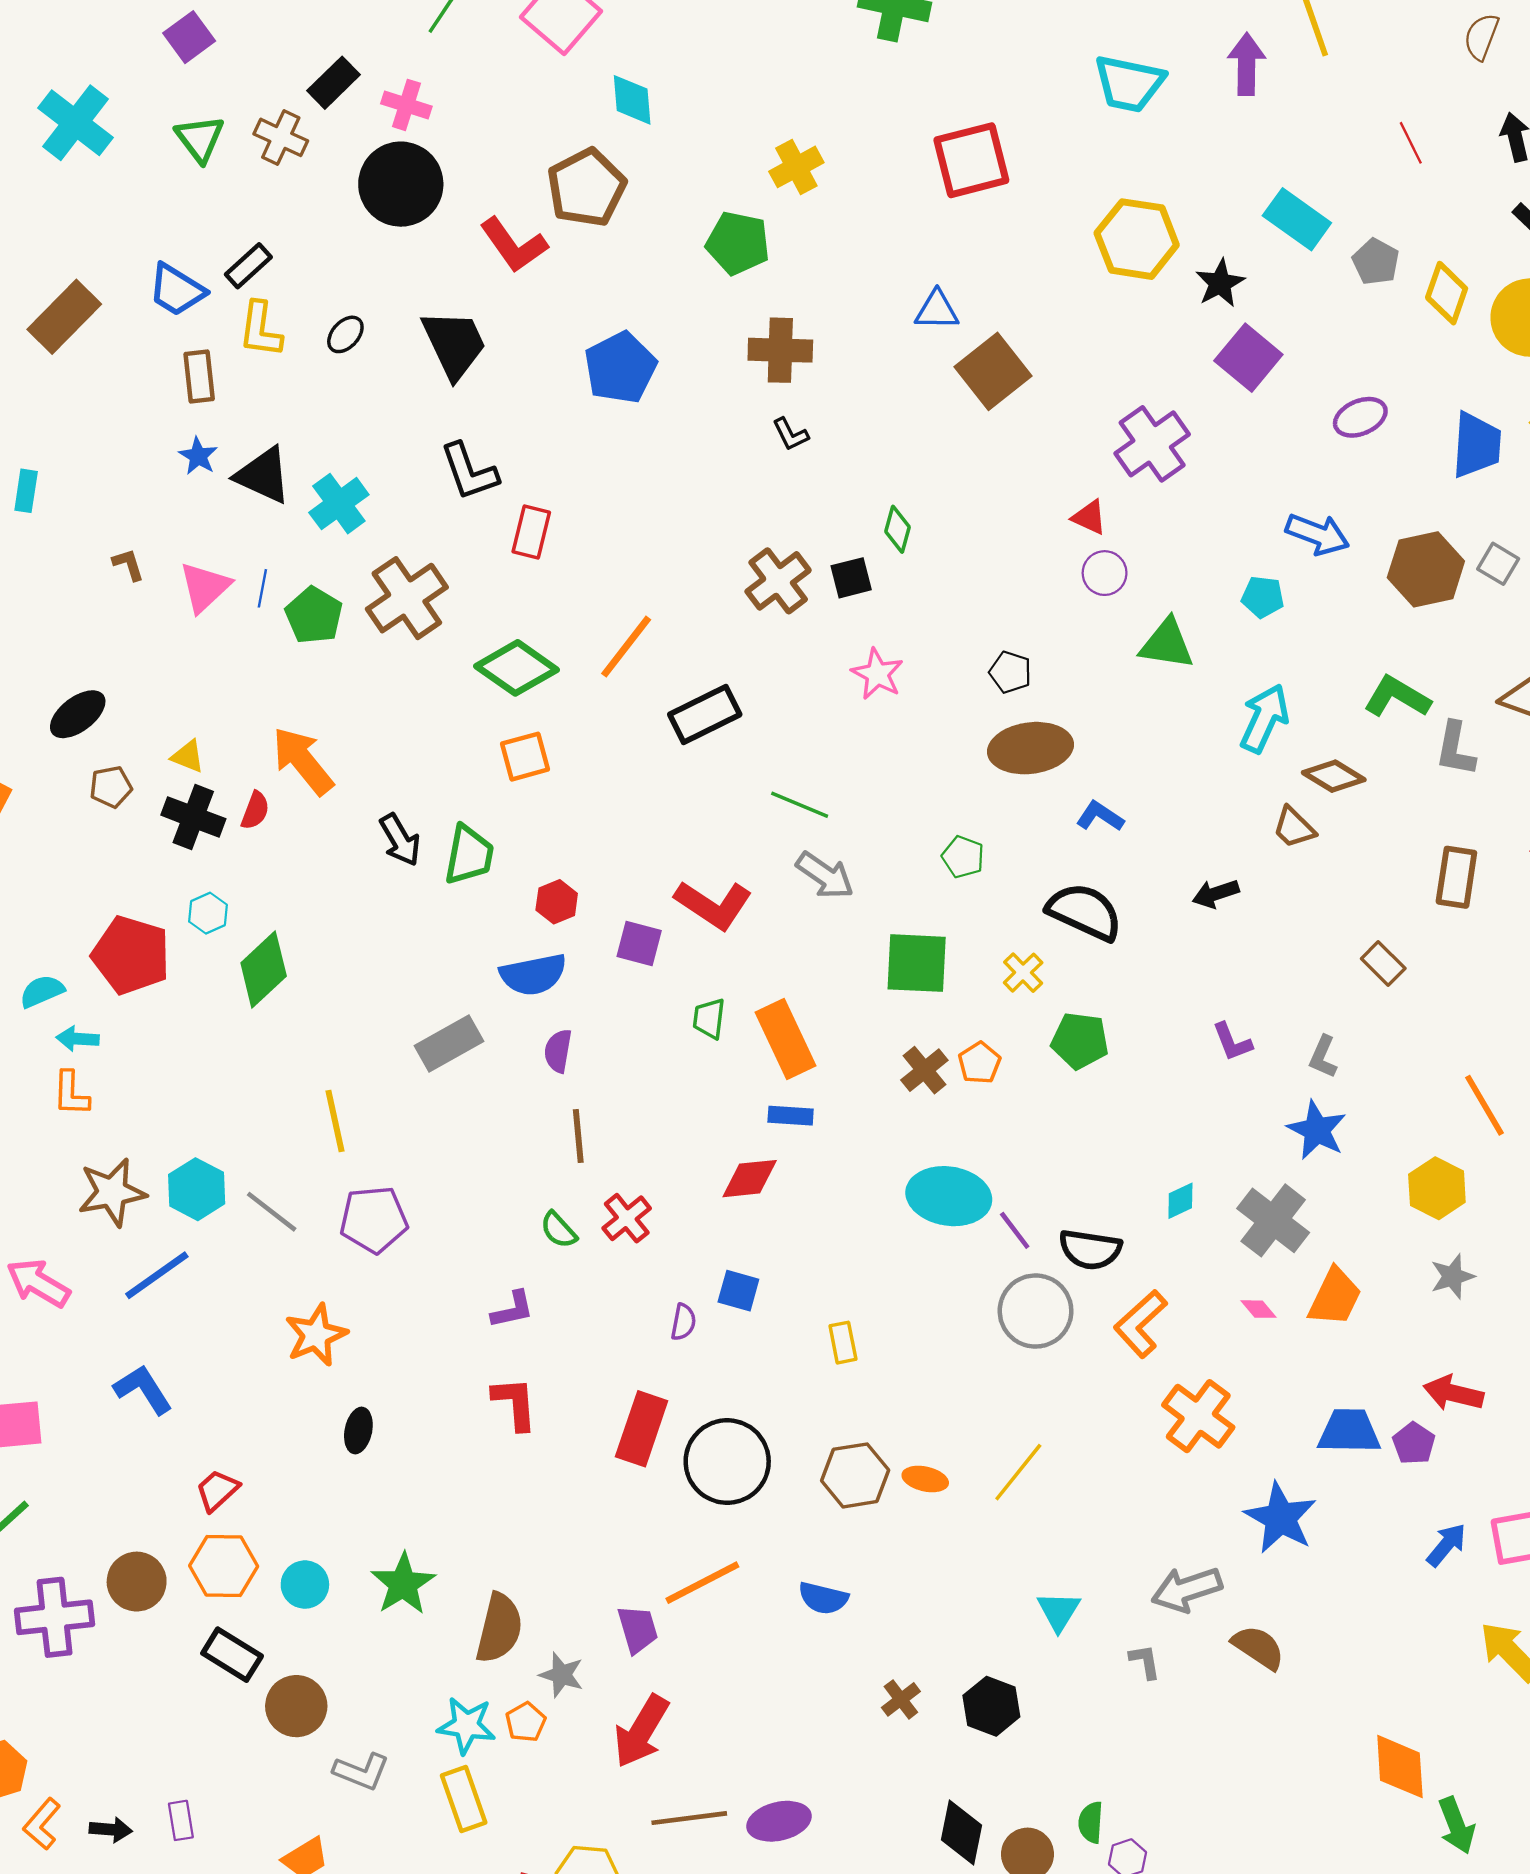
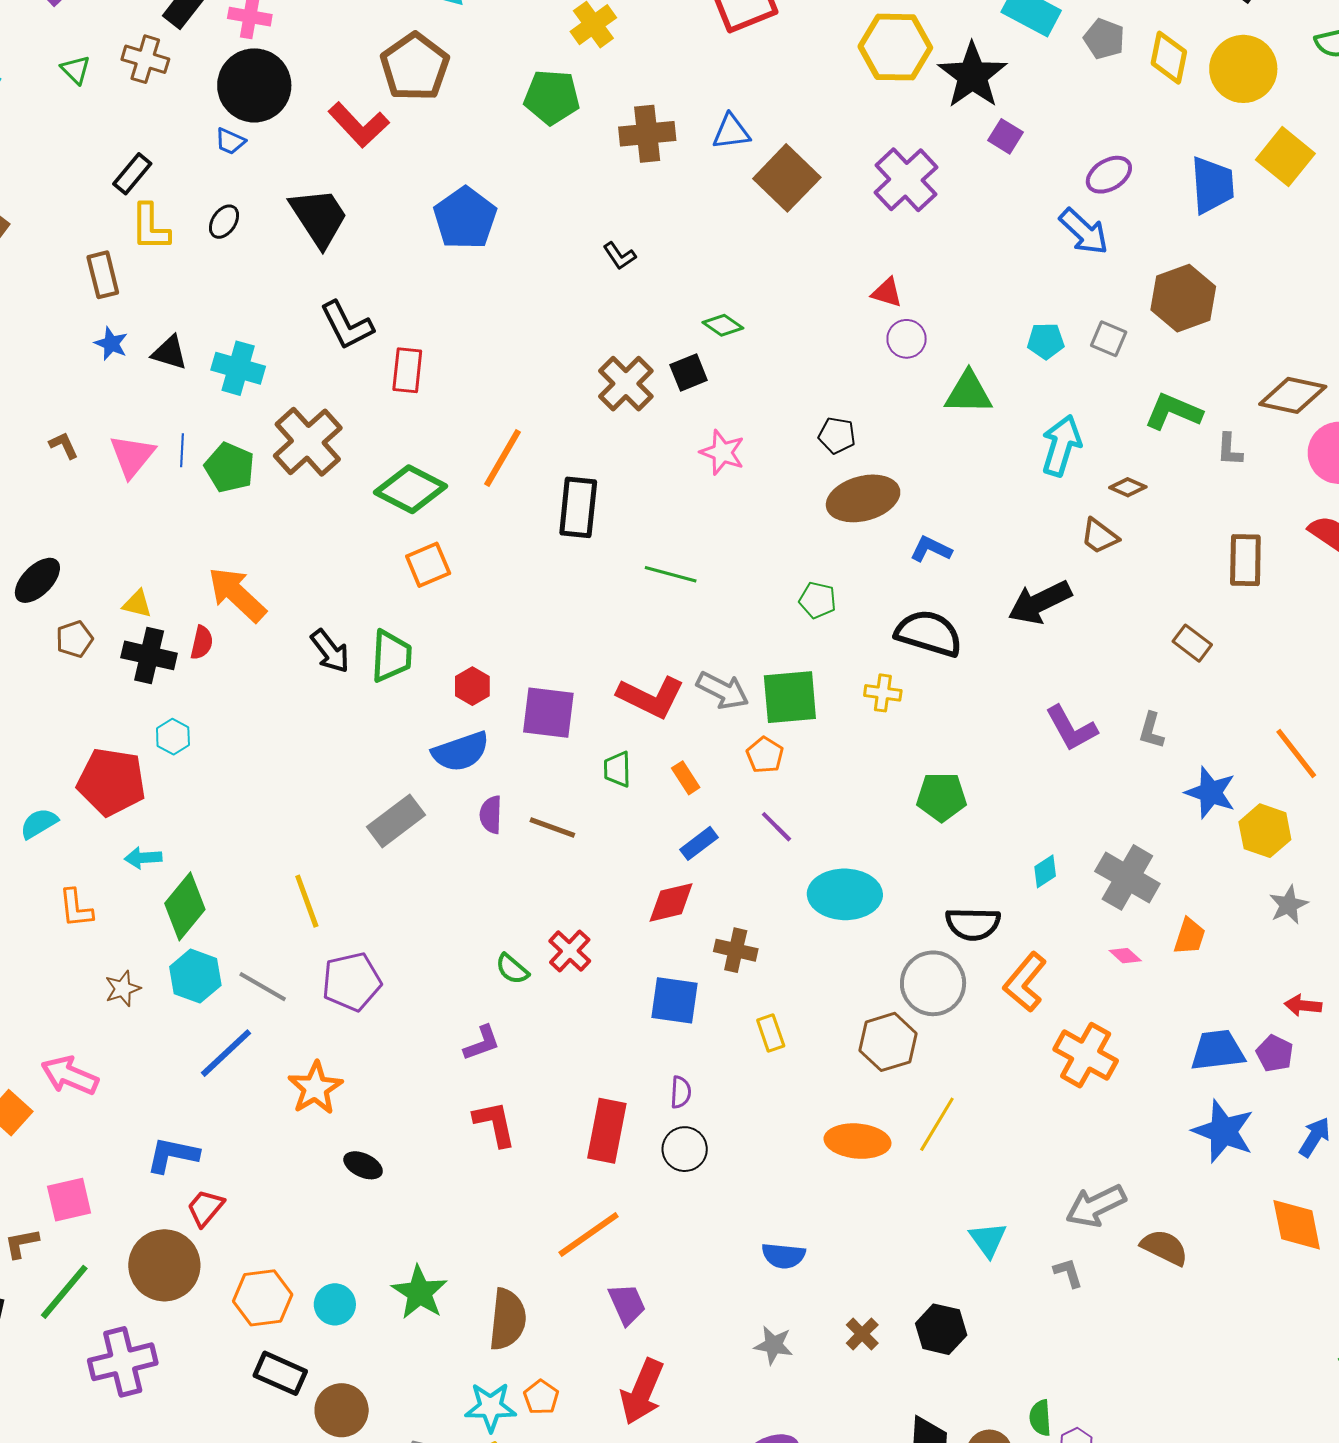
green triangle: (200, 139) -> (76, 70), size x0.7
black star: (1220, 283) -> (972, 75), size x1.6
blue trapezoid: (177, 290) -> (230, 141), moved, size x0.6
brown cross: (780, 350) -> (647, 134), moved
purple square: (1248, 358) -> (1006, 136), size x0.6
purple cross: (1152, 444) -> (906, 180), moved
black triangle: (263, 475) -> (170, 353), size x0.7
cyan cross: (339, 504) -> (238, 368), turned -30
green diamond: (898, 529) -> (723, 325), turned -63
blue arrow: (1317, 534) -> (1084, 232), moved, turned 30
gray square: (1498, 564) -> (1109, 339), moved
black rectangle: (705, 714) -> (578, 507), turned -50
gray L-shape: (1455, 749) -> (1230, 450), size x0.7
brown diamond: (1334, 776) -> (1128, 487), size x0.7
gray arrow: (825, 875) -> (723, 690), moved
black arrow: (1216, 894) -> (1040, 602), size x1.6
red L-shape: (713, 905) -> (651, 697), moved
purple square: (639, 943) -> (548, 713), size x1.4
green diamond: (264, 970) -> (185, 906), moved
yellow cross: (1023, 973) -> (883, 693), turned -30
cyan arrow: (78, 1039) -> (143, 858), moved
orange rectangle: (786, 1039) -> (686, 778), size x0.5
green pentagon: (1080, 1041) -> (942, 797), moved
purple L-shape: (1232, 1042) -> (1071, 728), size x1.4
orange pentagon: (979, 1063) -> (765, 755), moved
brown cross: (924, 1070) -> (736, 950), moved, turned -30
blue rectangle: (791, 1116) -> (699, 843), turned -33
blue star: (1317, 1130) -> (1211, 793), moved
brown line: (578, 1136) -> (552, 828), moved, turned -57
brown star: (112, 1192) -> (123, 989), size x0.6
purple line: (1015, 1230) -> (776, 827), moved
blue line: (157, 1275) -> (226, 1053), moved
blue square: (738, 1291) -> (674, 1000), size x1.4
orange trapezoid: (1335, 1297) -> (1190, 936), size x0.7
purple semicircle: (683, 1322) -> (681, 1092), moved
blue L-shape: (143, 1389) -> (173, 1155), turned -38
red arrow: (1453, 1393) -> (1303, 1005), size x0.7
black ellipse: (358, 1431) -> (363, 1165), turned -69
black circle: (727, 1462) -> (685, 1149), size x0.6
brown hexagon: (855, 1475) -> (888, 1042), moved
orange ellipse: (925, 1479) -> (857, 1141), size x1.6
red trapezoid: (217, 1490) -> (205, 1208), moved
blue star: (1280, 1518) -> (1223, 1131), moved
brown circle: (137, 1582) -> (164, 1265), moved, size x1.4
orange line: (702, 1583) -> (589, 1234), moved
gray star: (562, 1675) -> (774, 1345), moved
orange diamond: (1400, 1767) -> (1297, 1225), moved

